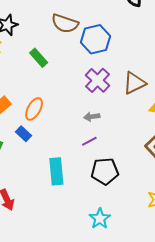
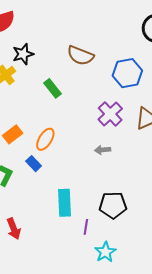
blue hexagon: (95, 39) -> (127, 73), moved
purple line: (89, 141) -> (86, 227), moved, turned -56

